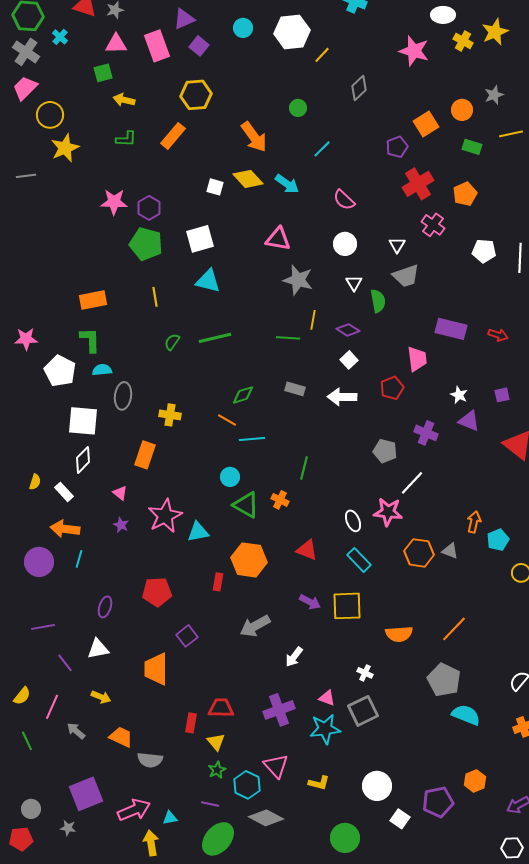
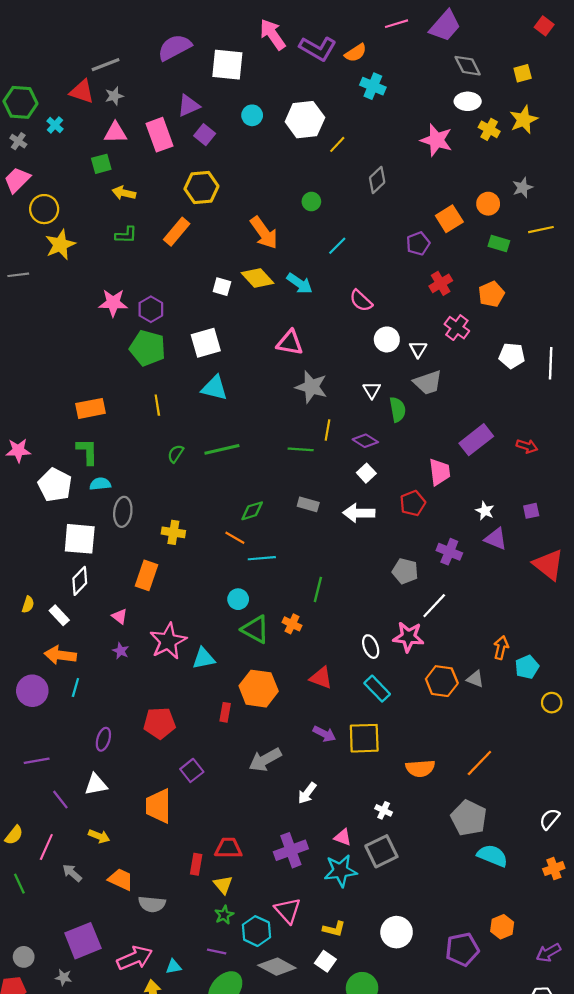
gray cross: (26, 52) -> (18, 141), size x0.6
red cross: (418, 184) -> (441, 283), size x0.7
white circle: (345, 244) -> (387, 339), moved
purple rectangle: (451, 329) -> (476, 440), turned -52
white square: (400, 819) -> (325, 961), moved

